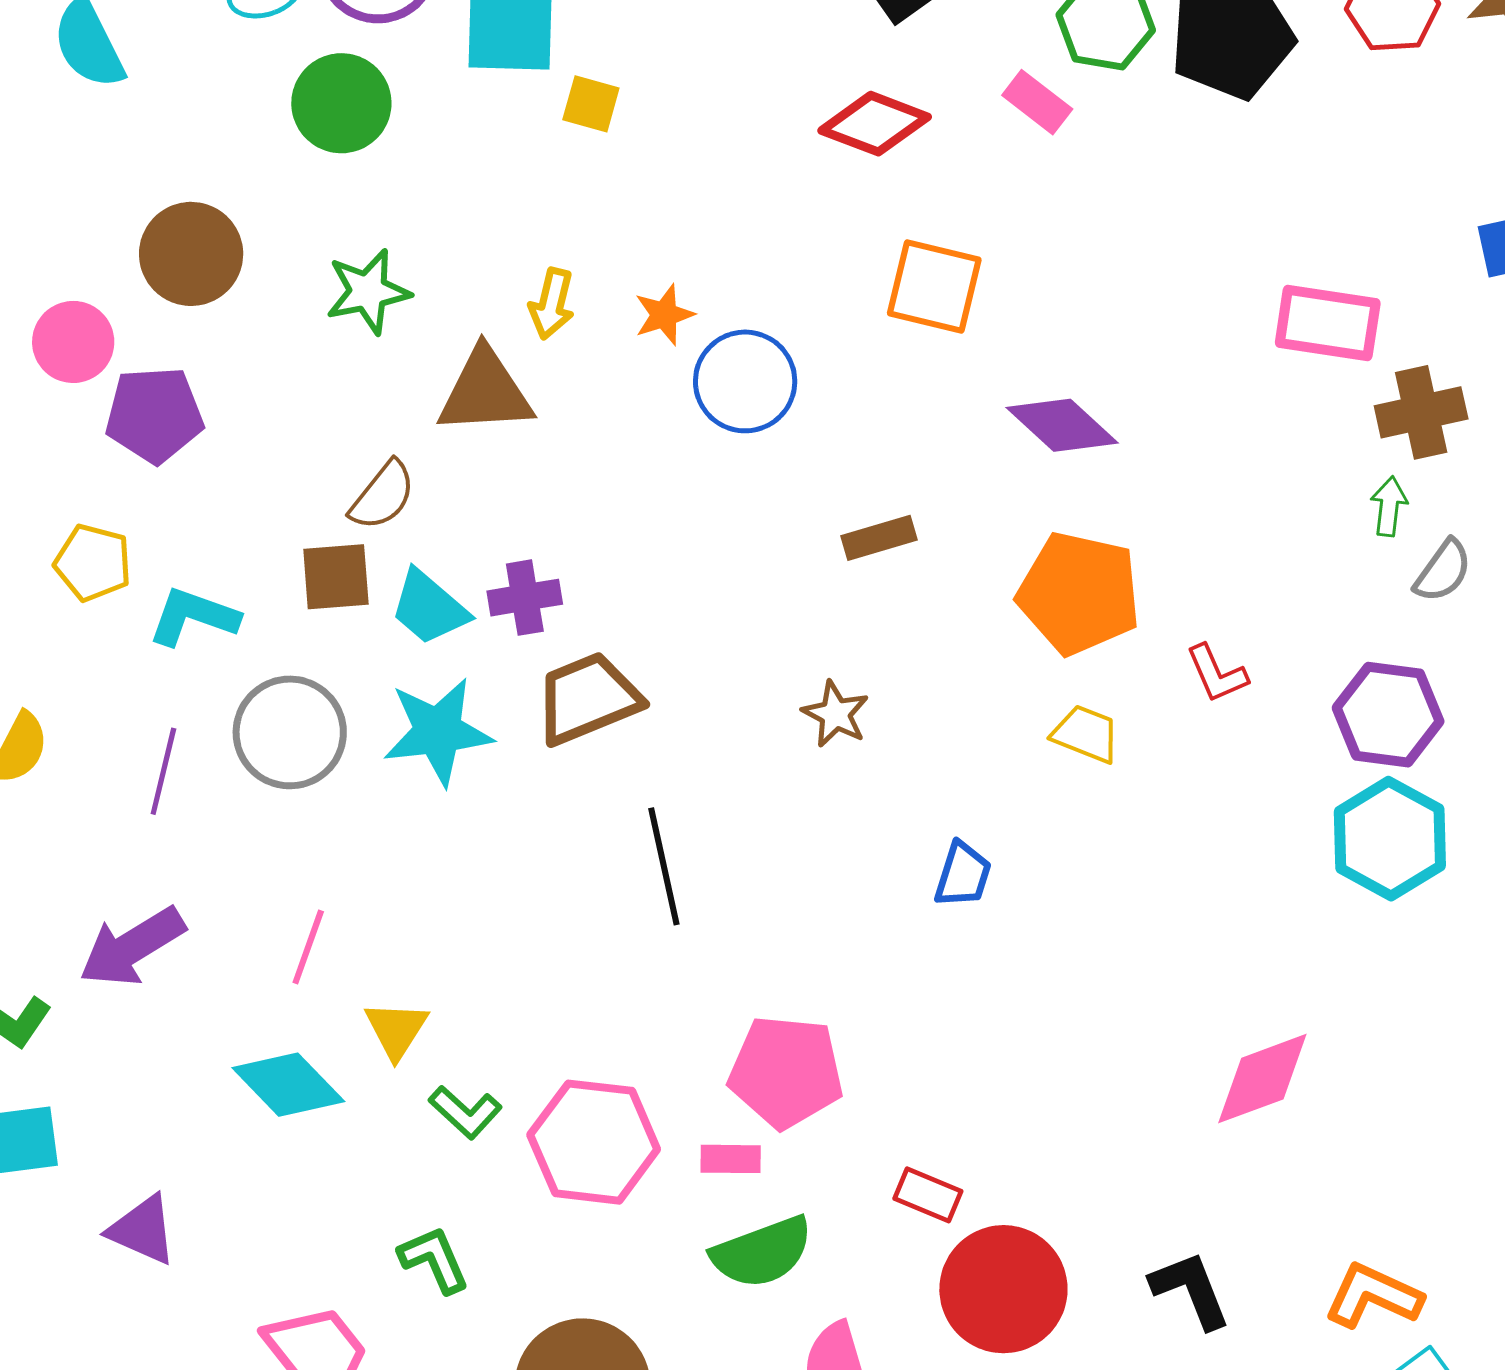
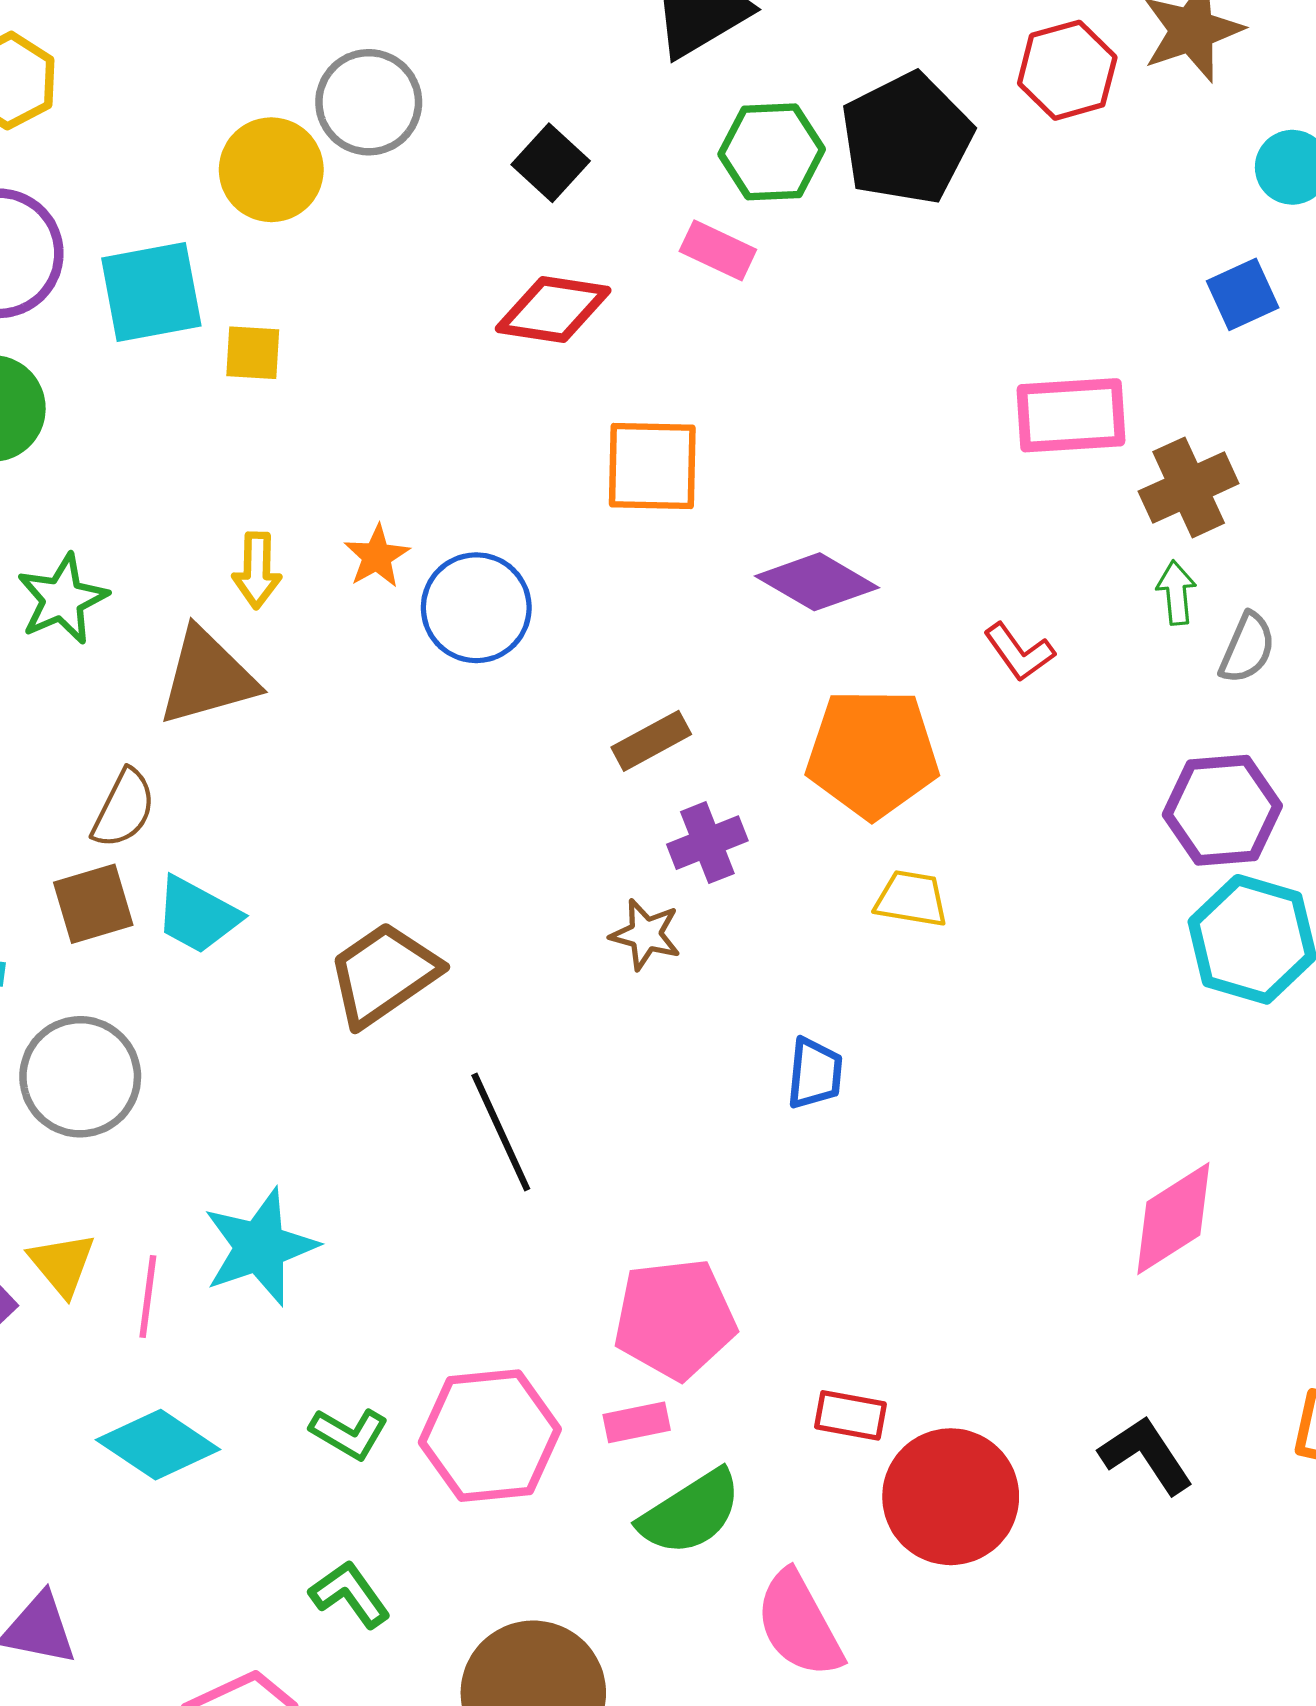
purple cross: (525, 598) -> (707, 843), moved
red L-shape: (1217, 674) -> (1019, 652), moved
cyan star: (438, 731) -> (260, 1247), moved
yellow triangle: (396, 1030) -> (62, 1264), moved

